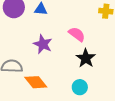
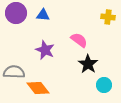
cyan circle: (80, 87) -> (104, 85), moved

